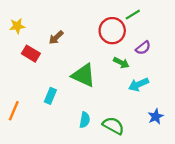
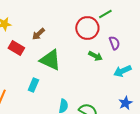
purple semicircle: (143, 48) -> (114, 43), turned -72
green triangle: (84, 75) -> (50, 60), moved
cyan arrow: (139, 84) -> (122, 71), moved

